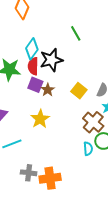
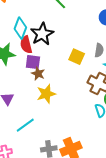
brown star: (48, 90) -> (38, 74), moved
yellow star: (40, 119) -> (46, 94), turned 30

